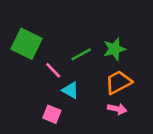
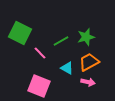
cyan triangle: (71, 90) -> (67, 68), moved
pink square: (52, 114) -> (39, 86), size x1.6

